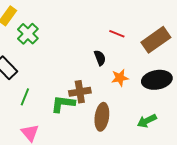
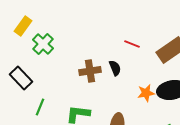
orange star: (120, 78) -> (146, 93), moved
brown cross: (80, 92) -> (90, 71), moved

